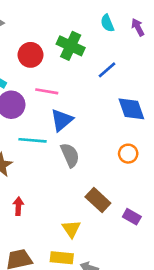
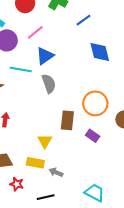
pink line: (47, 91) -> (35, 32), turned -54
orange circle: (128, 154) -> (95, 103), moved, size x1.6
brown rectangle: (98, 200) -> (67, 120), turned 48

